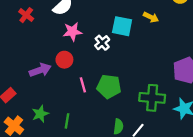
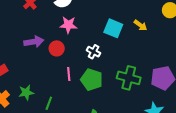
white cross: (102, 43) -> (94, 52), moved, turned -32
purple arrow: (40, 70) -> (34, 42), moved
green cross: (152, 98) -> (129, 78), moved

